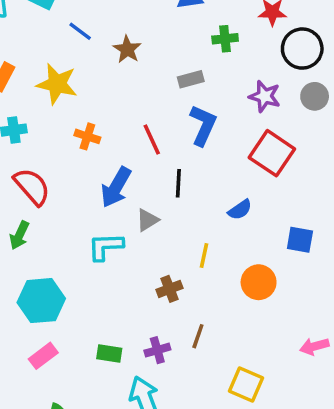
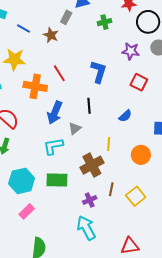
gray rectangle: (191, 79) -> (66, 17), moved, turned -40
orange cross: (87, 136) -> (35, 86), size x1.6
red line: (152, 140) -> (59, 73), moved
red square: (272, 153) -> (139, 82), size x0.7
brown cross: (169, 289) -> (92, 165), size x1.6
green rectangle: (109, 354) -> (57, 180), moved, size x1.5
yellow square: (246, 384) -> (136, 196), moved, turned 36

